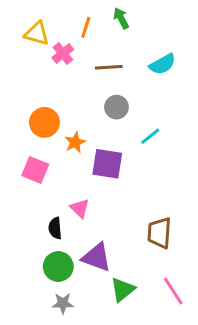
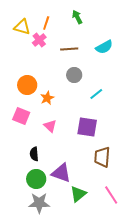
orange line: (86, 27) -> (46, 23), moved
purple square: (107, 164) -> (87, 127), moved
pink triangle: (80, 208) -> (50, 126), moved
gray star: (63, 303) -> (39, 203), size x1.5

